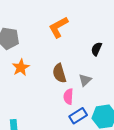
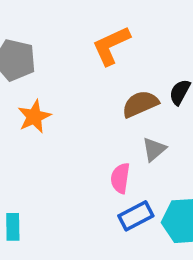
brown semicircle: (59, 73) -> (140, 104), moved, turned 78

